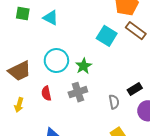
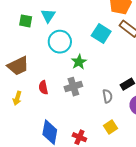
green square: (23, 13) -> (26, 21), moved
cyan triangle: (51, 18) -> (48, 16), turned 35
cyan circle: (56, 61) -> (60, 42), moved

